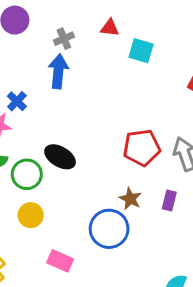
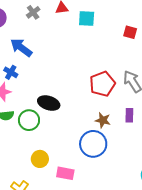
gray cross: (64, 39) -> (33, 12), moved
blue arrow: (58, 71) -> (21, 47), moved, turned -45
yellow circle: (31, 215) -> (40, 159), moved

